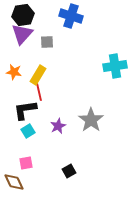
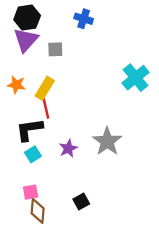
blue cross: (71, 16) -> (84, 19), size x0.7
cyan cross: (115, 66) -> (136, 78), turned -30
brown diamond: (14, 182) -> (38, 211), moved, turned 30

